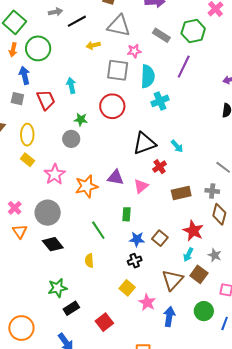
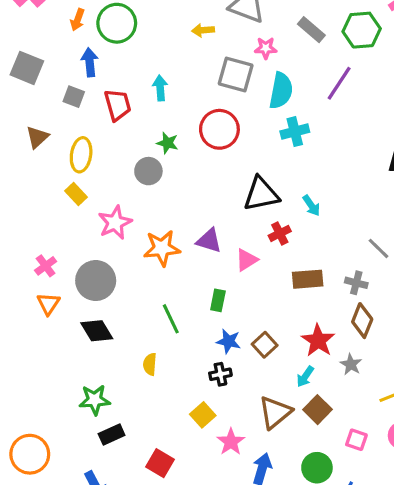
gray star: (215, 255) -> (351, 364), moved
red square: (104, 322) -> (160, 463), turned -30

